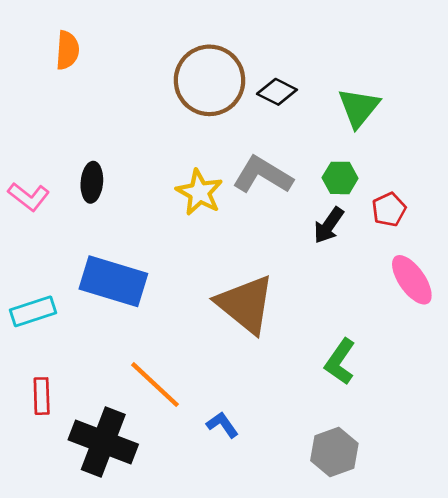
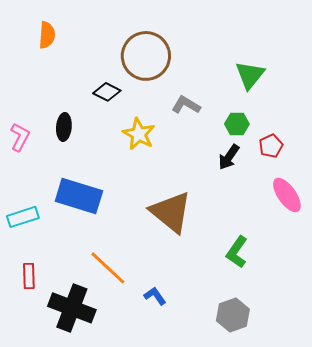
black diamond: (277, 92) -> (107, 92), moved
gray L-shape: (263, 175) -> (186, 105), moved, size x0.7
pink L-shape: (29, 197) -> (20, 137), turned -100

